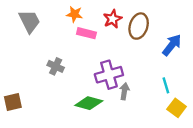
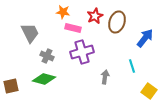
gray trapezoid: (29, 21) -> (30, 33), moved
purple cross: (109, 75) -> (82, 52), moved
cyan line: (166, 85) -> (132, 66), moved
green diamond: (89, 103) -> (44, 79), moved

